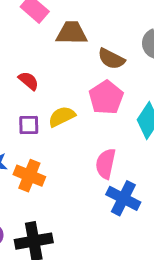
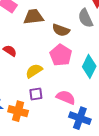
purple square: (29, 125) -> (36, 94), moved
pink semicircle: (106, 164) -> (66, 97), turned 108

